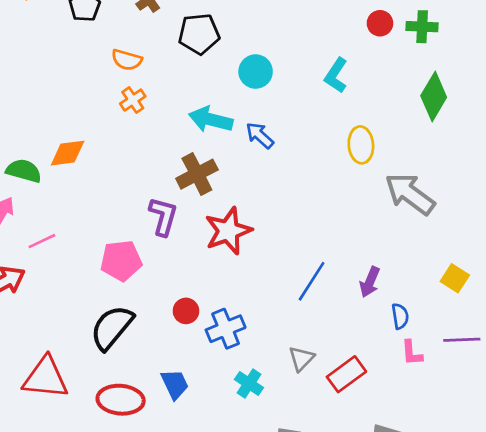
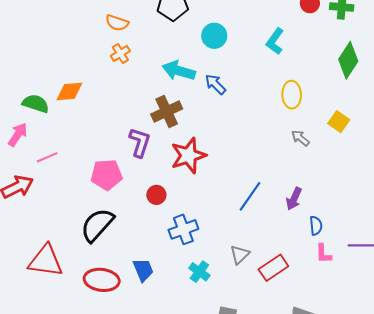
gray arrow: (410, 194) -> (300, 138), moved, size x0.5
yellow square: (455, 278) -> (339, 122), moved
red circle: (186, 311) -> (156, 195), moved

